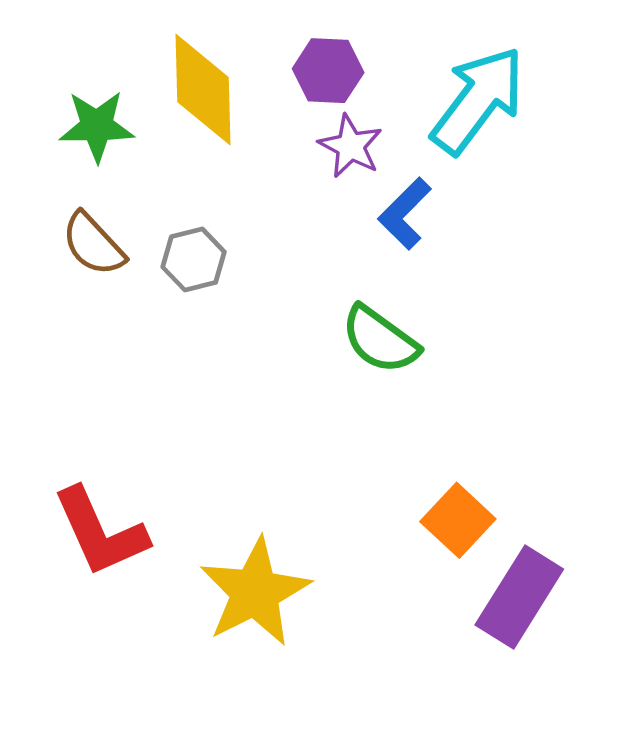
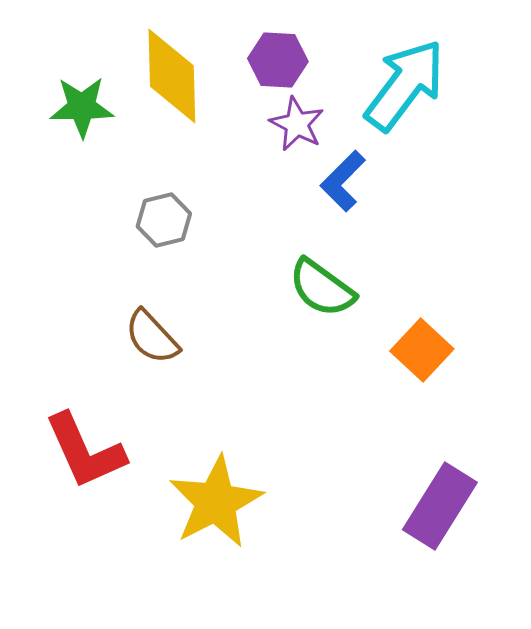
brown semicircle: (93, 244) -> (152, 337), moved
orange square: (458, 520) -> (422, 350), moved

